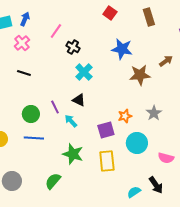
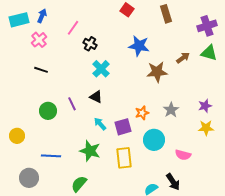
cyan arrow: (71, 121) -> (100, 124), moved
blue line: (34, 138) -> (51, 156), moved
green semicircle: (53, 181) -> (79, 184), moved

